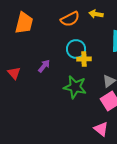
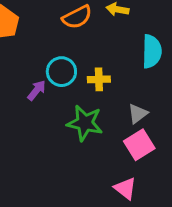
cyan circle: (76, 49) -> (61, 72), moved

